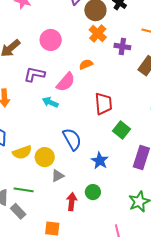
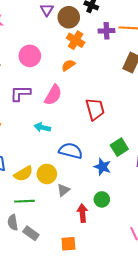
purple cross: (122, 47) -> (106, 31), moved
orange semicircle: (86, 64) -> (68, 65), moved
cyan arrow: (50, 102) -> (42, 127), moved
green square: (121, 130) -> (119, 147), moved, turned 30
blue semicircle: (72, 139) -> (71, 151), turned -35
green line: (24, 190) -> (24, 201), moved

